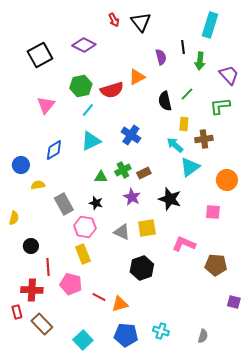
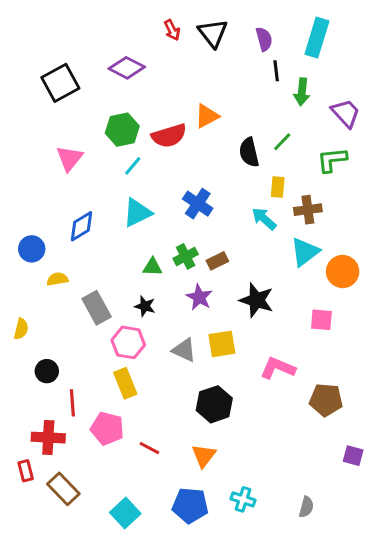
purple semicircle: (161, 57) -> (264, 39), moved
cyan triangle: (190, 167) -> (305, 252), moved
orange triangle: (120, 304) -> (204, 456), moved, turned -36

